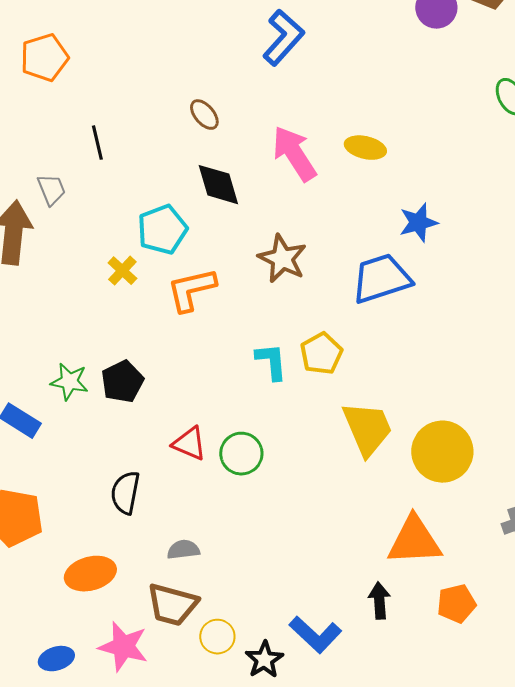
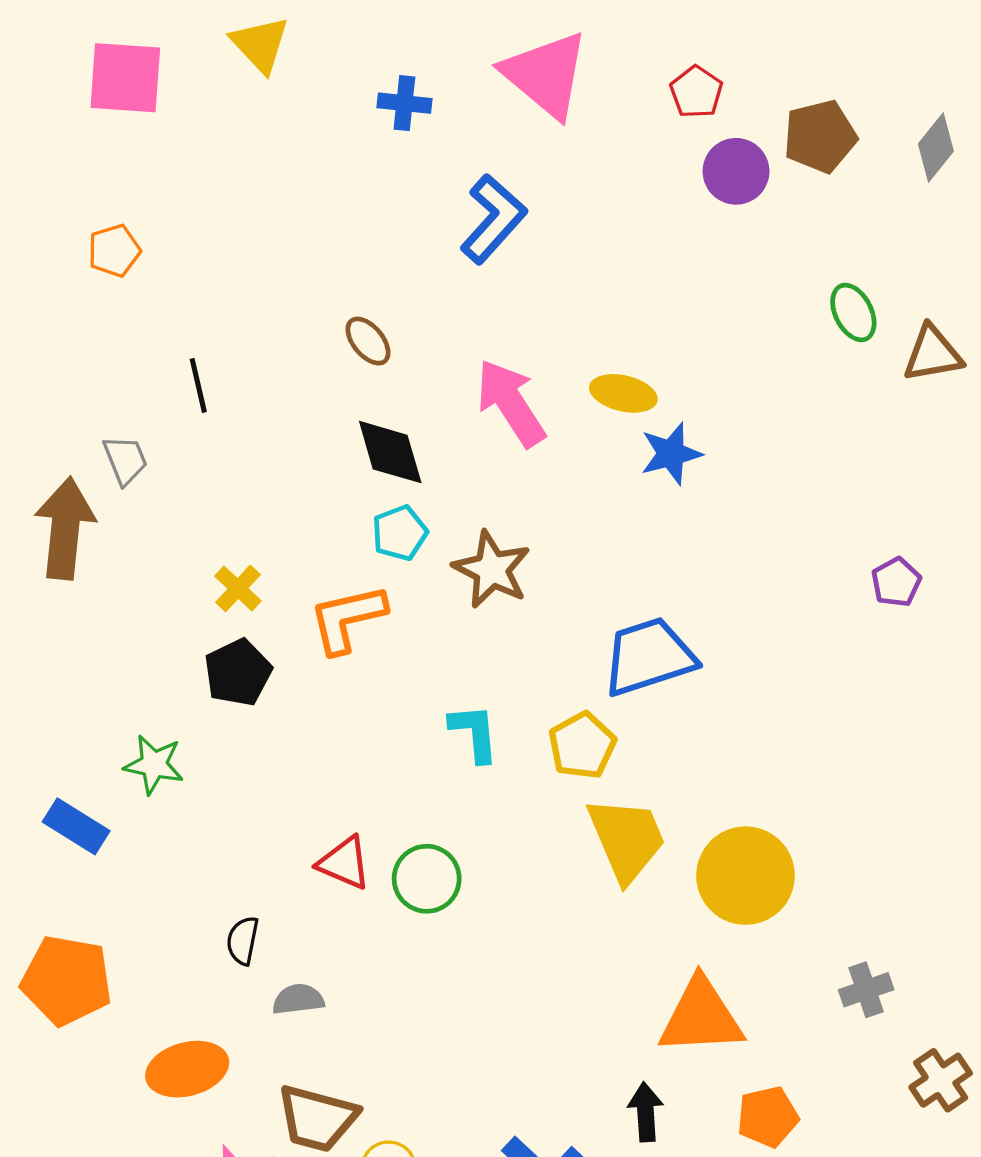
orange pentagon: (44, 58) -> (114, 251), size x0.7
blue star: (418, 223) -> (671, 454), moved
cyan pentagon: (162, 230) -> (400, 533), moved, size x0.7
blue trapezoid: (381, 279) -> (649, 657), moved
yellow pentagon: (321, 354) -> (582, 746), moved
black pentagon: (122, 382) -> (238, 673), moved
black semicircle: (125, 493) -> (243, 941), size x0.7
gray semicircle: (183, 550) -> (298, 999), moved

